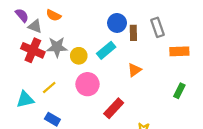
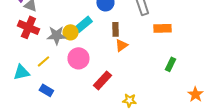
brown rectangle: (133, 33) -> (115, 29), moved
gray star: (57, 47) -> (56, 35), moved
cyan rectangle: (106, 50) -> (83, 24), moved
green rectangle: (179, 91) -> (170, 64), moved

